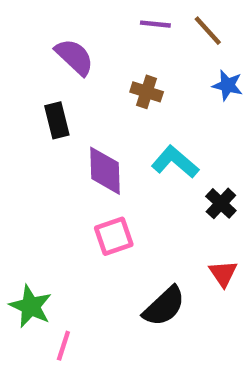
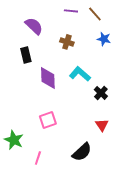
pink square: (114, 236) -> (48, 120), moved
black semicircle: (164, 306) -> (82, 152), moved
pink line: (63, 346) -> (38, 158), moved

